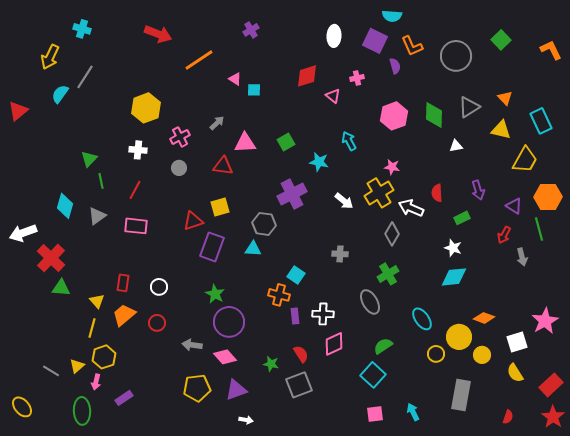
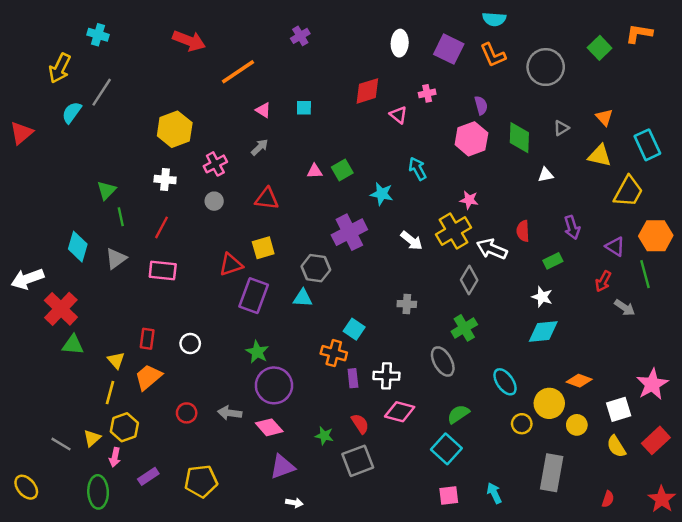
cyan semicircle: (392, 16) -> (494, 19), moved
orange L-shape: (551, 50) -> (639, 34), moved, turned -55
purple semicircle: (395, 66) -> (481, 105), moved
pink triangle: (235, 79) -> (263, 110), moved
gray triangle: (469, 107) -> (561, 128), size x0.6
pink triangle: (245, 143) -> (315, 171), moved, size x0.6
gray arrow: (522, 257) -> (625, 308), turned -42
red circle: (157, 323) -> (187, 413), moved
pink diamond: (334, 344) -> (400, 412), turned 40
red rectangle: (551, 385) -> (656, 440), moved
yellow pentagon: (197, 388) -> (201, 481), moved

